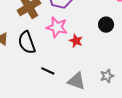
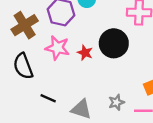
black circle: (106, 25) -> (114, 43), size x1.6
red star: (76, 41) -> (85, 53), moved

